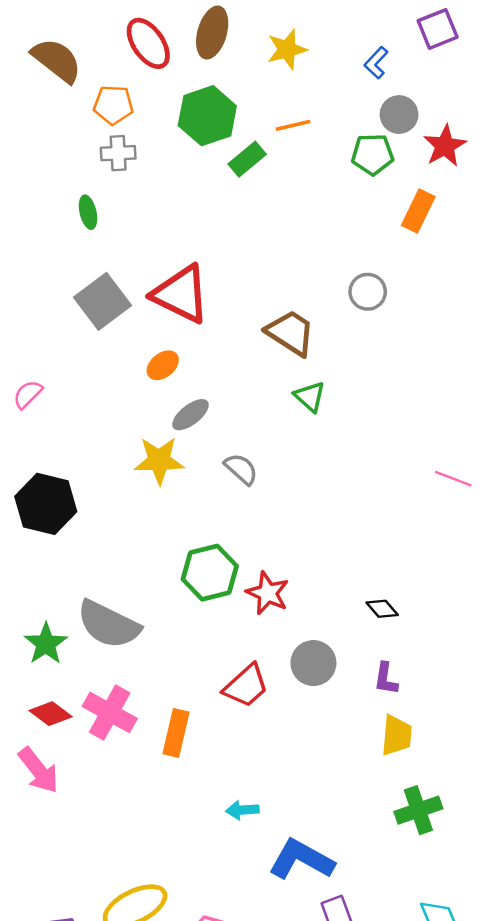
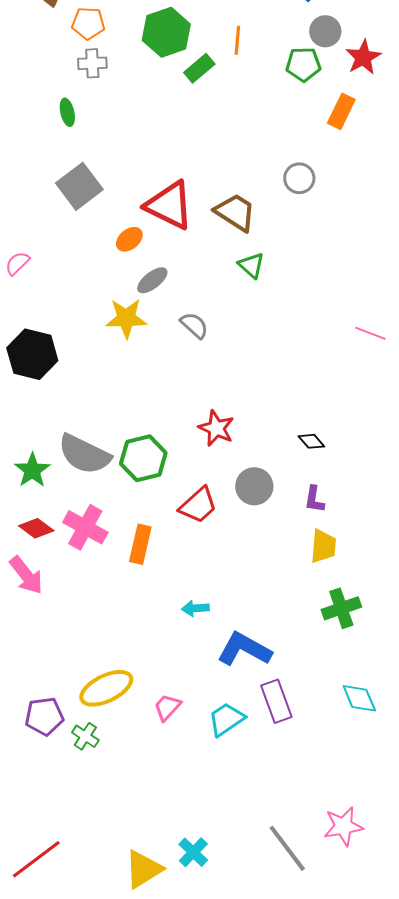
orange line: (293, 125) -> (237, 40), turned -72
red triangle: (181, 294) -> (169, 205), moved
green hexagon: (210, 573) -> (143, 458), moved

